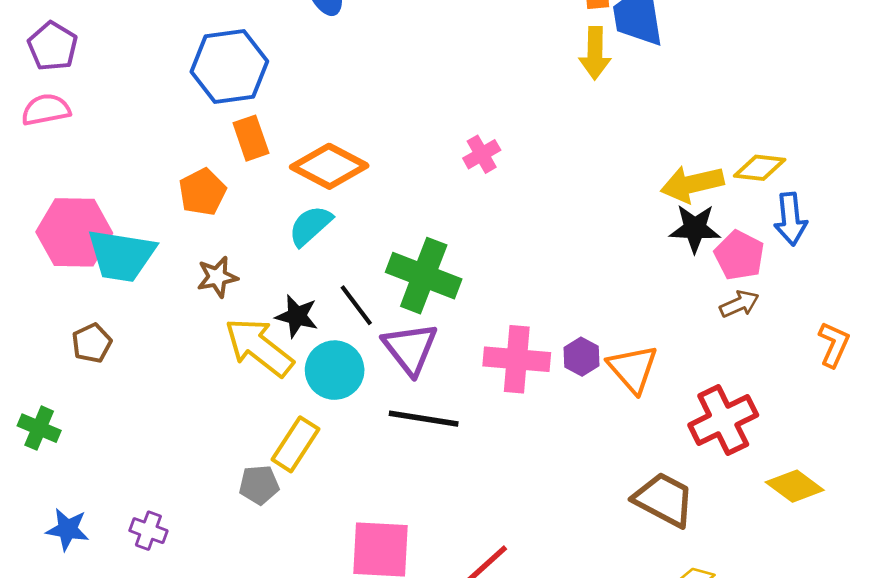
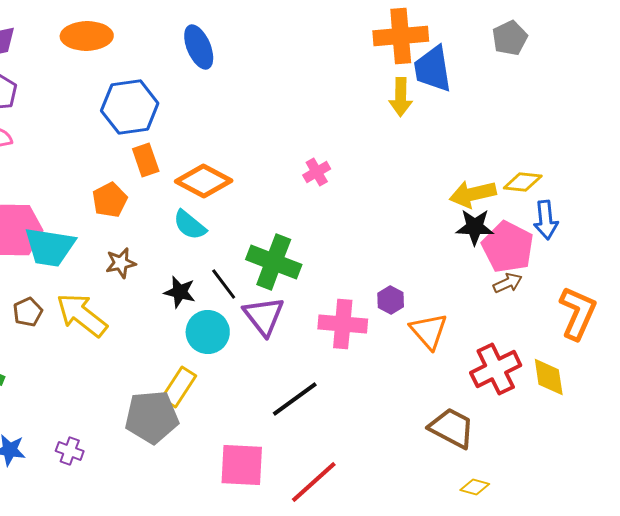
cyan semicircle: (310, 226) -> (190, 225), turned -99
pink pentagon: (739, 255) -> (508, 247), size x1.4
orange L-shape: (834, 344) -> (578, 313), size x1.6
yellow arrow: (259, 347) -> (82, 315), moved
purple hexagon: (582, 357) -> (391, 300), moved
black line: (424, 419) -> (295, 399), moved, turned -45
gray pentagon: (259, 485) -> (152, 417), size x1.8
yellow diamond: (795, 486) -> (549, 377), moved, turned 45

